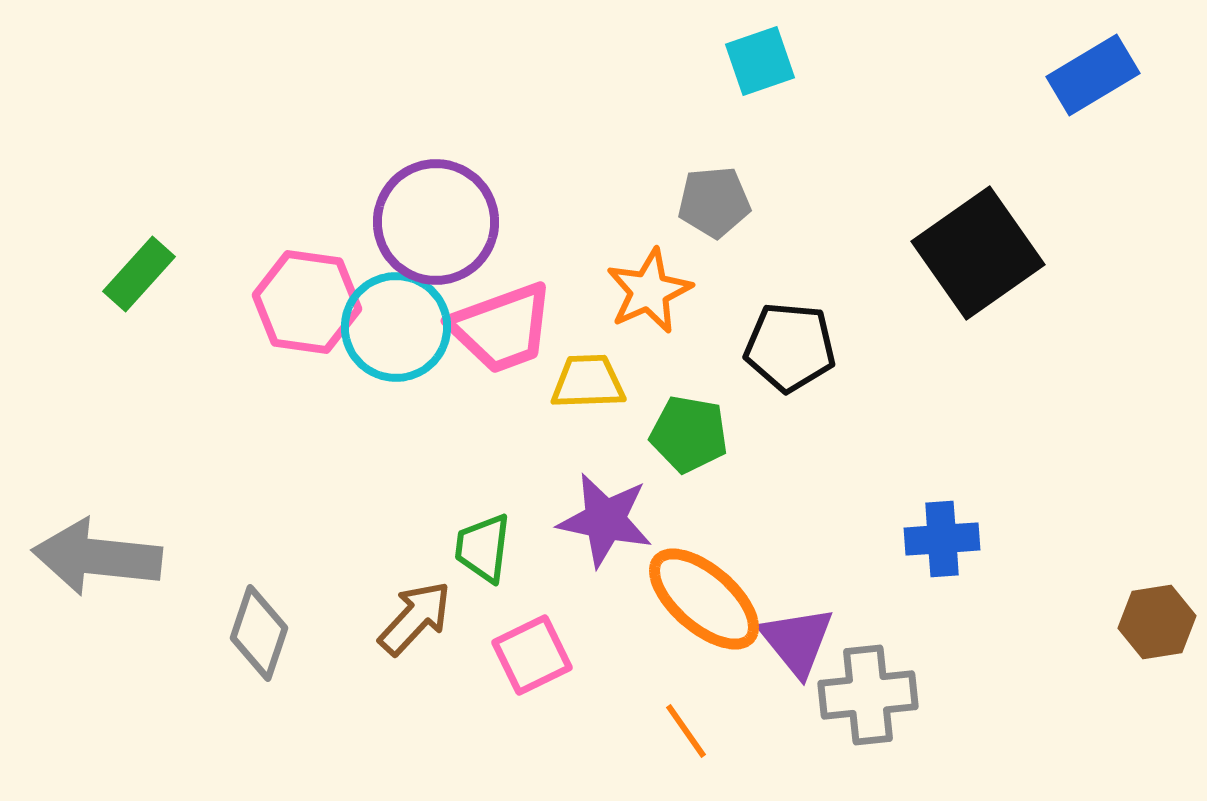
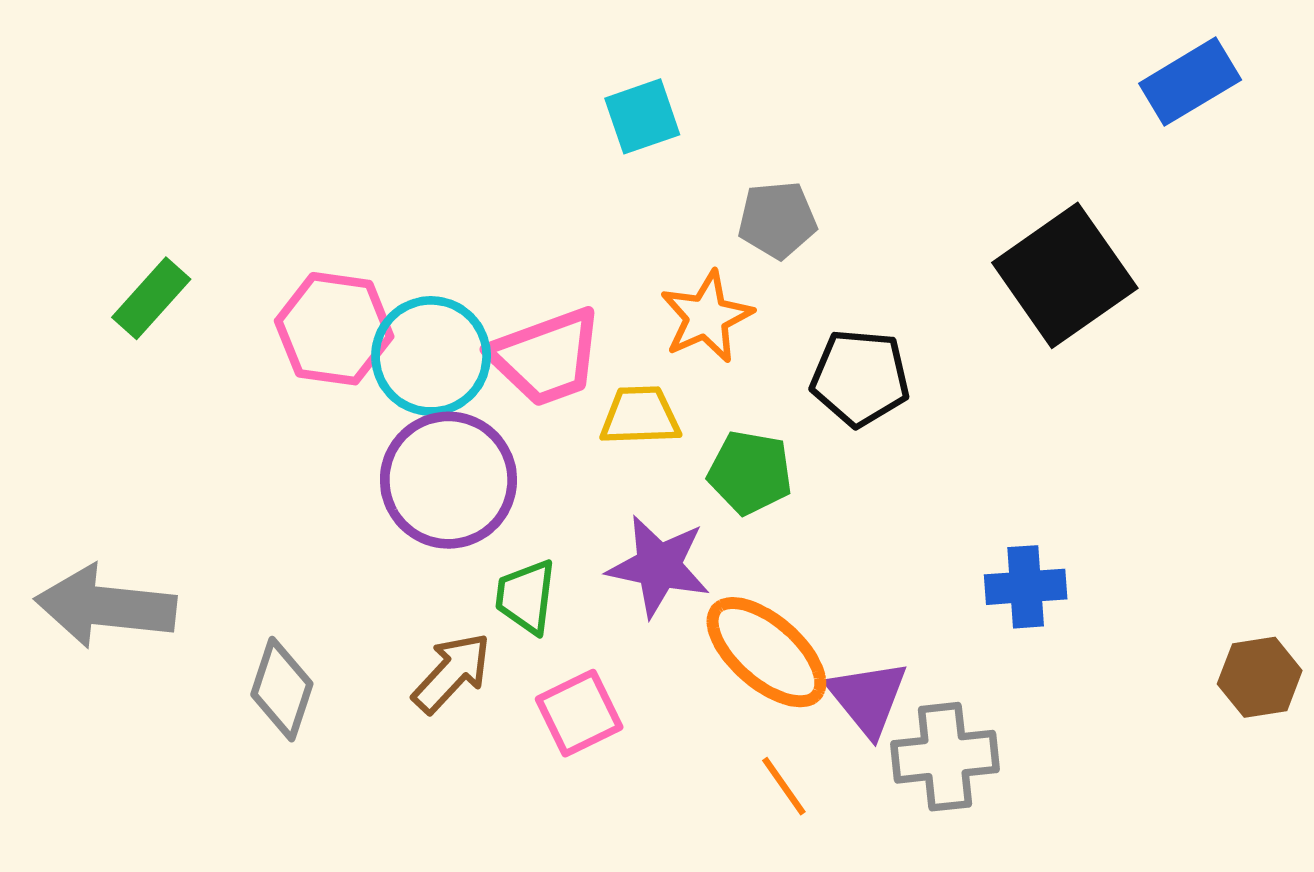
cyan square: (760, 61) -> (642, 116), moved
purple circle: (436, 222) -> (448, 480), moved
orange line: (686, 731) -> (784, 786), moved

